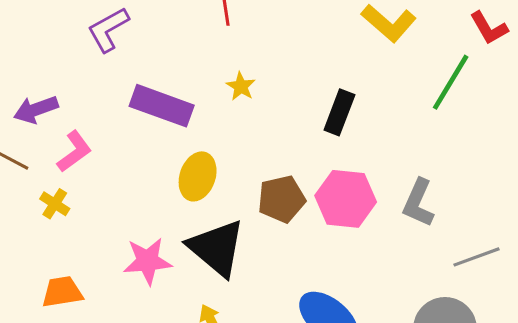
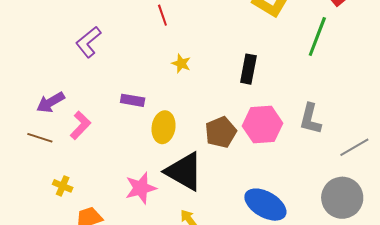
purple rectangle: (162, 106) -> (133, 100), moved, size x0.6
yellow cross: (55, 204) -> (63, 186), moved

